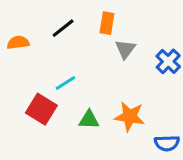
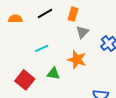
red square: (41, 109) -> (25, 80), moved
orange star: (130, 116) -> (77, 60), moved

